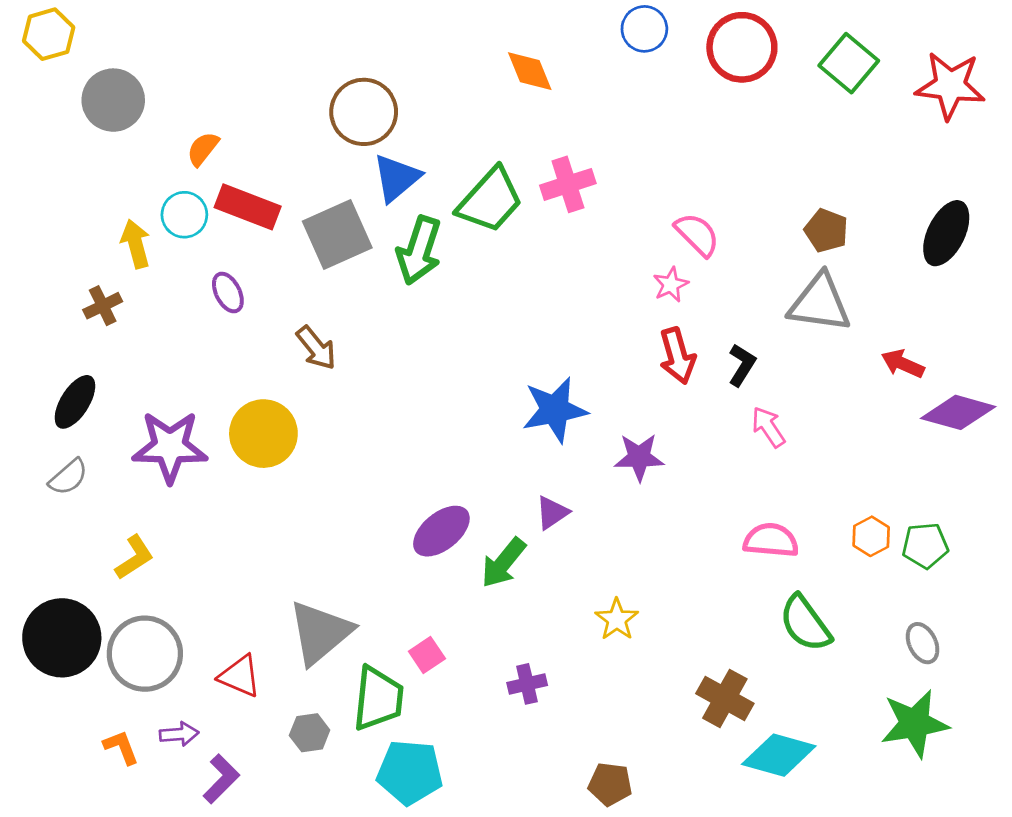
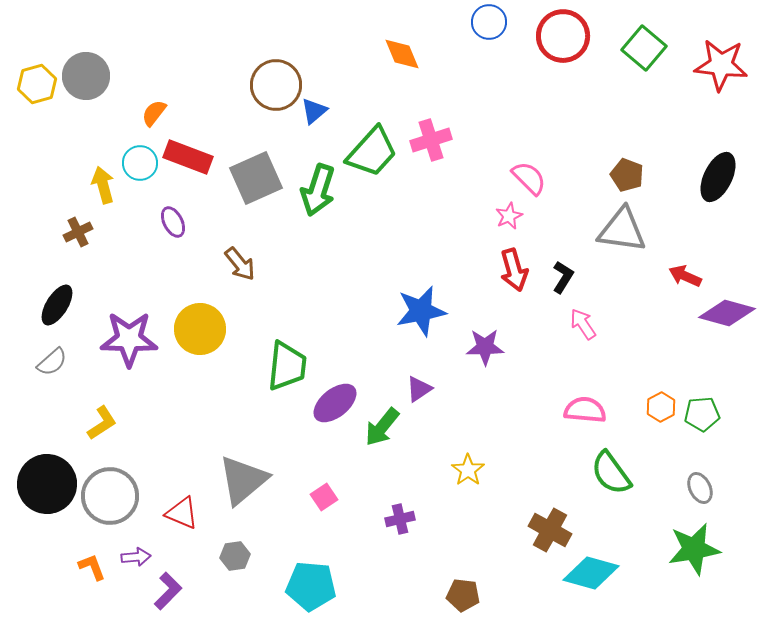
yellow hexagon: (49, 34) -> (37, 84), moved
blue triangle: (397, 178) -> (314, 111), moved, size x0.7
green trapezoid: (378, 698) -> (287, 366), moved

